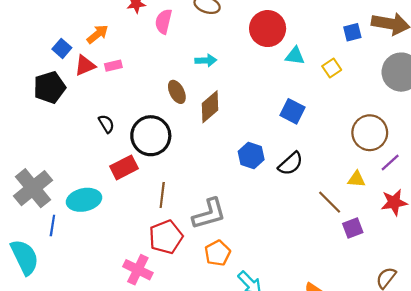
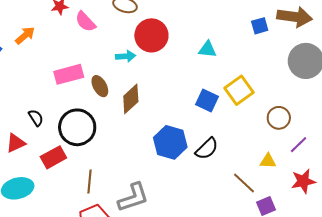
pink semicircle: (164, 21) -> (85, 22), turned -55
red circle: (268, 29) -> (151, 35), moved
red triangle: (85, 65) -> (16, 143), moved
pink rectangle: (113, 66) -> (69, 74), moved, size x1.8
yellow square: (332, 68) -> (239, 90), moved, size x1.6
brown circle: (370, 133) -> (279, 118), size x0.7
blue hexagon: (251, 156) -> (170, 142), size x1.4

